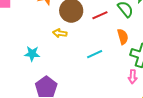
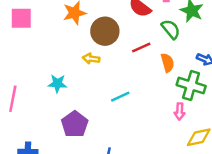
red line: (100, 15) -> (141, 48), moved
cyan line: (95, 54) -> (120, 97), moved

